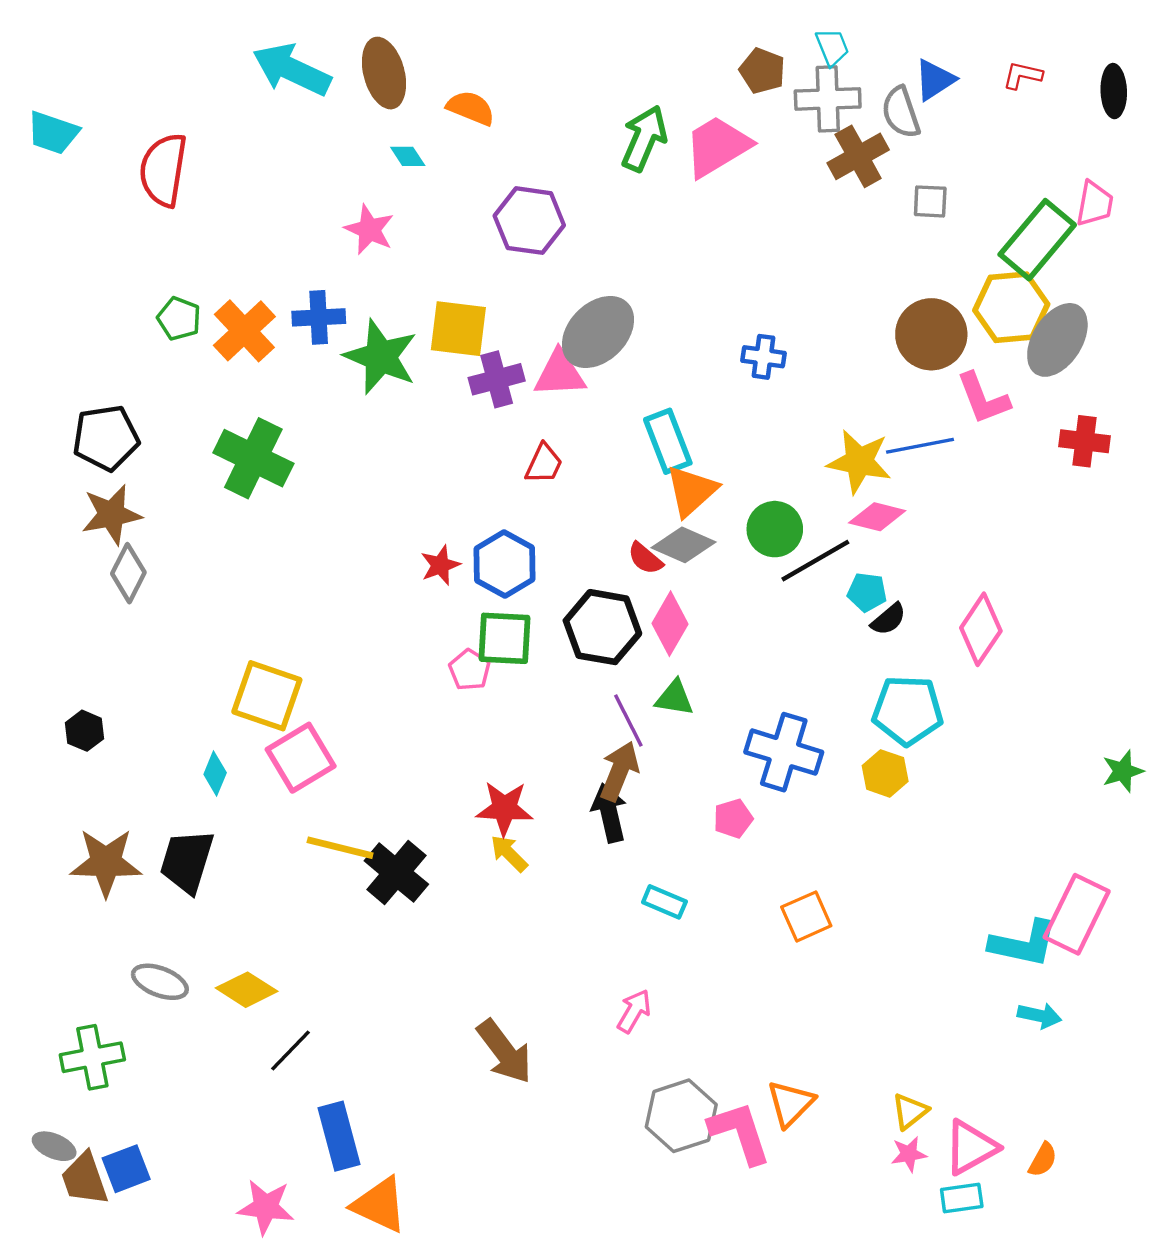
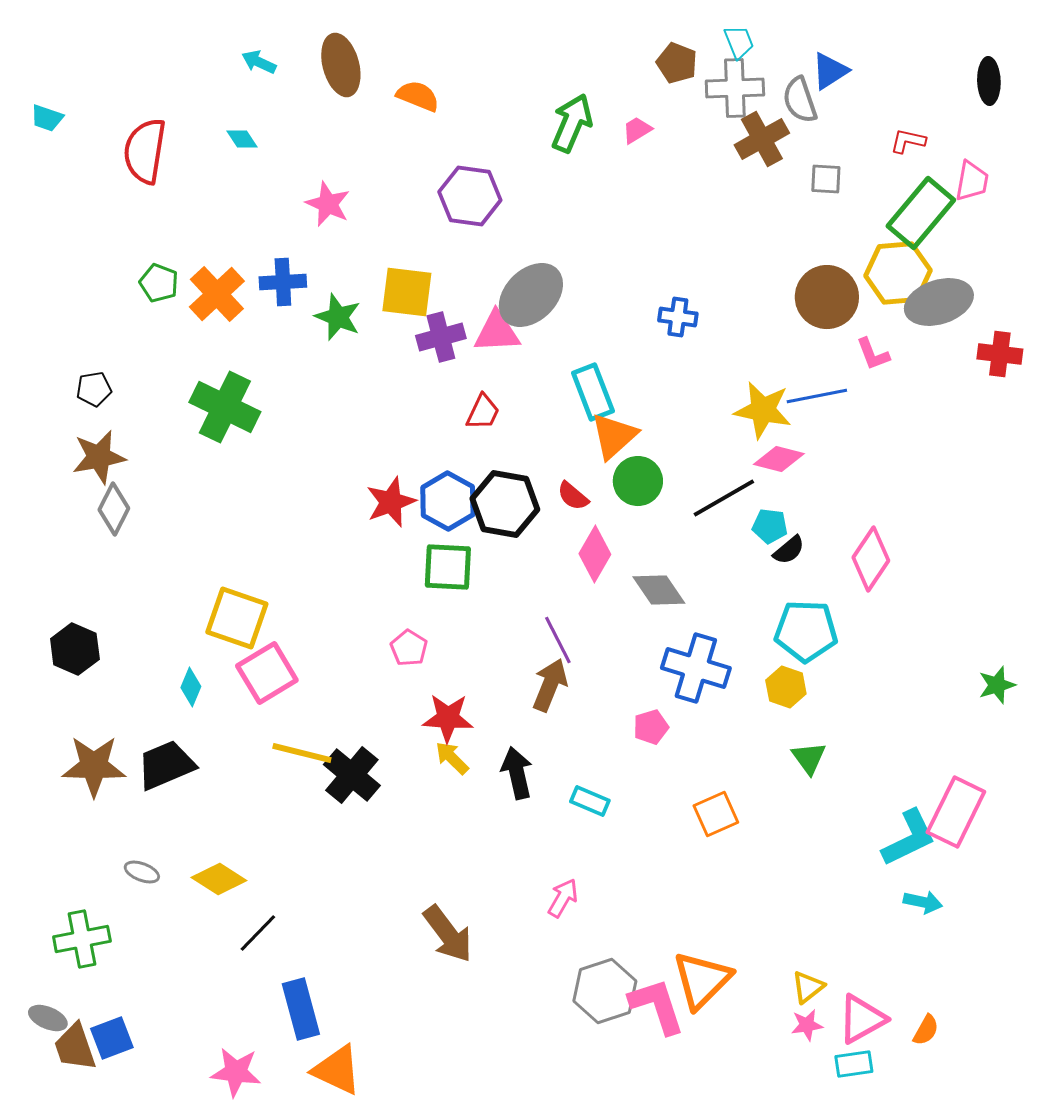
cyan arrow: (292, 70) -> (259, 62), size x0.5
red L-shape: (1023, 75) -> (908, 141), moved
cyan trapezoid: (53, 133) -> (47, 118), size x0.7
pink trapezoid: (717, 146) -> (637, 130), size x0.5
cyan diamond: (408, 156) -> (242, 139), moved
gray ellipse: (1057, 340) -> (939, 302), turned 40
green star: (381, 357) -> (338, 317), size x0.7
pink L-shape: (983, 398) -> (873, 354), size x0.7
black pentagon: (106, 438) -> (94, 389), size x0.6
red cross: (1084, 441) -> (1000, 354), moved
green circle: (775, 529) -> (638, 481), moved
gray diamond: (684, 545) -> (659, 590), moved, turned 32
red star: (440, 565) -> (391, 502), size x1.4
black hexagon: (602, 627) -> (505, 504), moved
pink pentagon: (470, 670) -> (409, 648), moved
green triangle: (675, 698) -> (809, 758), moved, turned 45
black hexagon: (84, 731) -> (75, 649), size x1.4
black arrow: (609, 813) -> (517, 773), moved
black trapezoid: (187, 861) -> (166, 765), turned 50
cyan L-shape: (1024, 944) -> (909, 838), turned -38
gray ellipse: (160, 982) -> (142, 872), size x0.7
orange triangle: (791, 1103) -> (702, 980), size x1.4

